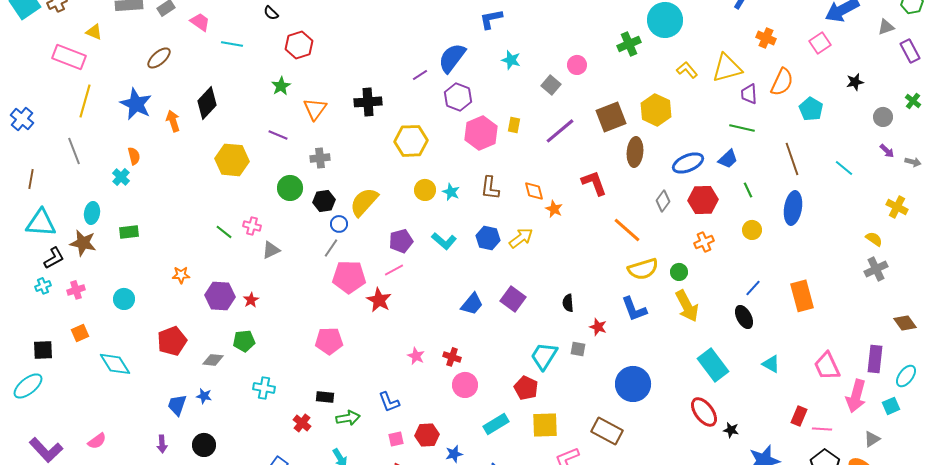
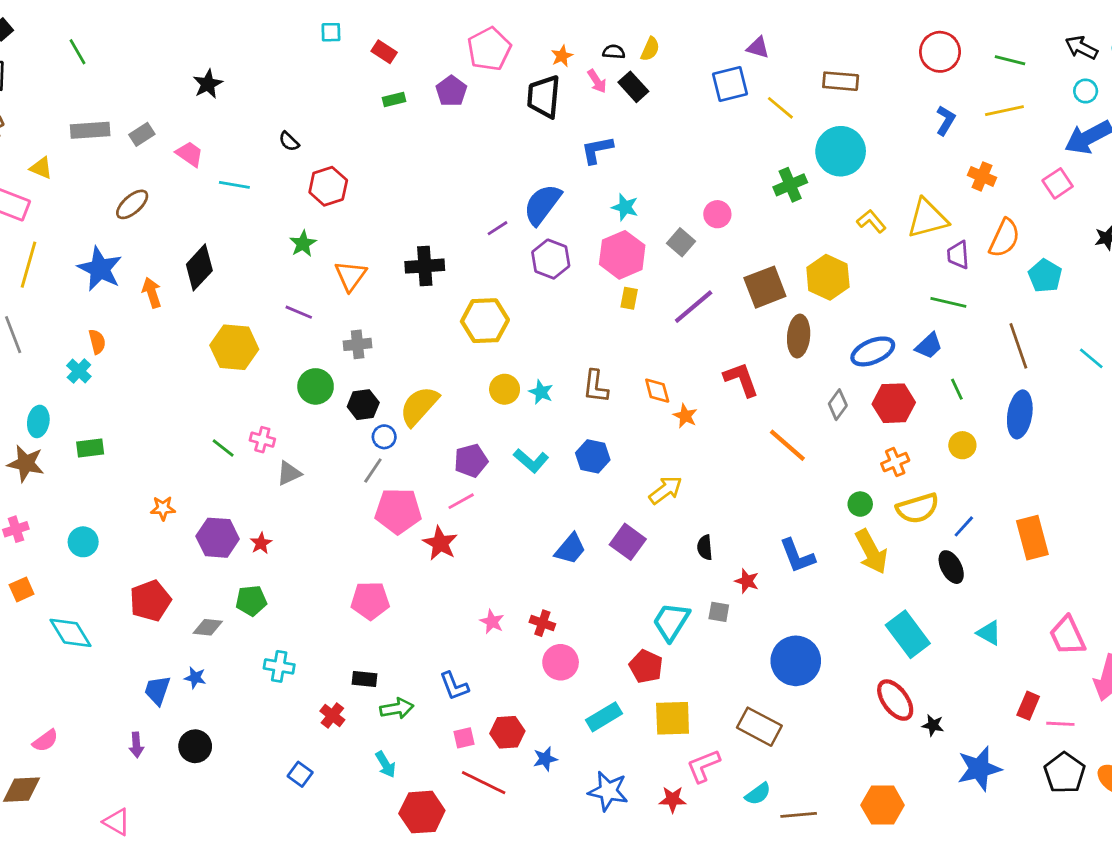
pink hexagon: (481, 133) -> (622, 255), moved
yellow arrow: (521, 238) -> (666, 490), moved
yellow semicircle: (643, 269) -> (918, 508), moved

